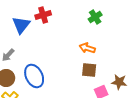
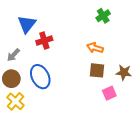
red cross: (43, 15) -> (44, 41), moved
brown star: (119, 82) -> (124, 73), moved

